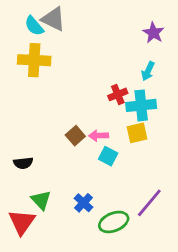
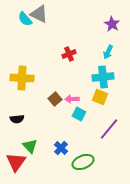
yellow cross: (34, 60) -> (22, 78), moved
red cross: (118, 94) -> (69, 54), moved
yellow square: (137, 133) -> (100, 97), turned 35
purple line: (149, 203) -> (109, 129), moved

